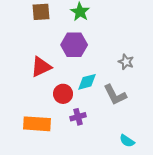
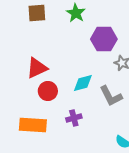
purple hexagon: (74, 45) -> (104, 39), moved
red circle: (63, 94) -> (48, 91), moved

